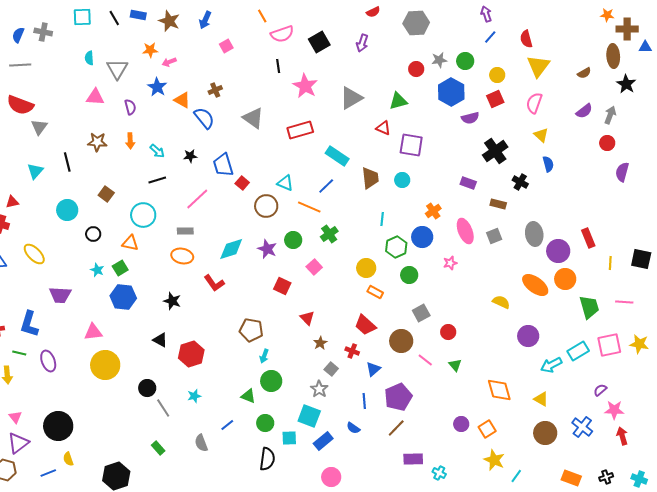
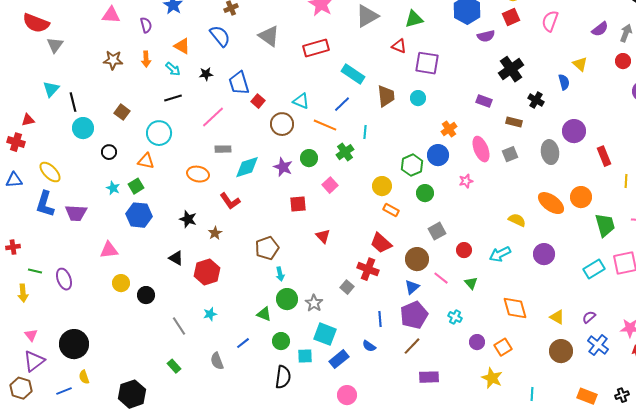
orange triangle: (182, 100) -> (182, 46), moved
yellow triangle: (541, 135) -> (580, 64), moved
black line: (67, 162) -> (73, 102), moved
cyan line: (382, 219) -> (365, 132), moved
gray rectangle: (185, 231) -> (223, 149), moved
purple circle: (558, 251) -> (574, 131), moved
red square: (282, 286) -> (298, 204), turned -30
blue L-shape: (29, 324) -> (45, 204), moved
brown pentagon: (251, 330) -> (267, 248), turned -30
brown star: (320, 343) -> (215, 233), moved
red cross: (352, 351) -> (368, 269), size x1.5
cyan arrow: (264, 356) -> (280, 274), turned -32
yellow circle: (105, 365) -> (121, 283), size x0.6
cyan arrow: (551, 365) -> (500, 254), moved
blue triangle: (373, 369) -> (412, 287), moved
black circle: (147, 388) -> (146, 295), moved
gray star: (319, 389) -> (314, 303), moved
purple semicircle: (600, 390) -> (589, 317), moved
yellow star: (494, 460) -> (492, 378), moved
cyan cross: (439, 473) -> (455, 317), moved
cyan line: (516, 476) -> (532, 394), turned -32

